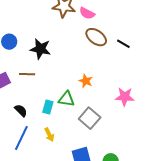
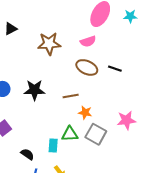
pink semicircle: (87, 13) -> (88, 41), moved, turned -35
brown line: (27, 74) -> (71, 96), moved
gray square: (90, 118) -> (96, 134), moved

